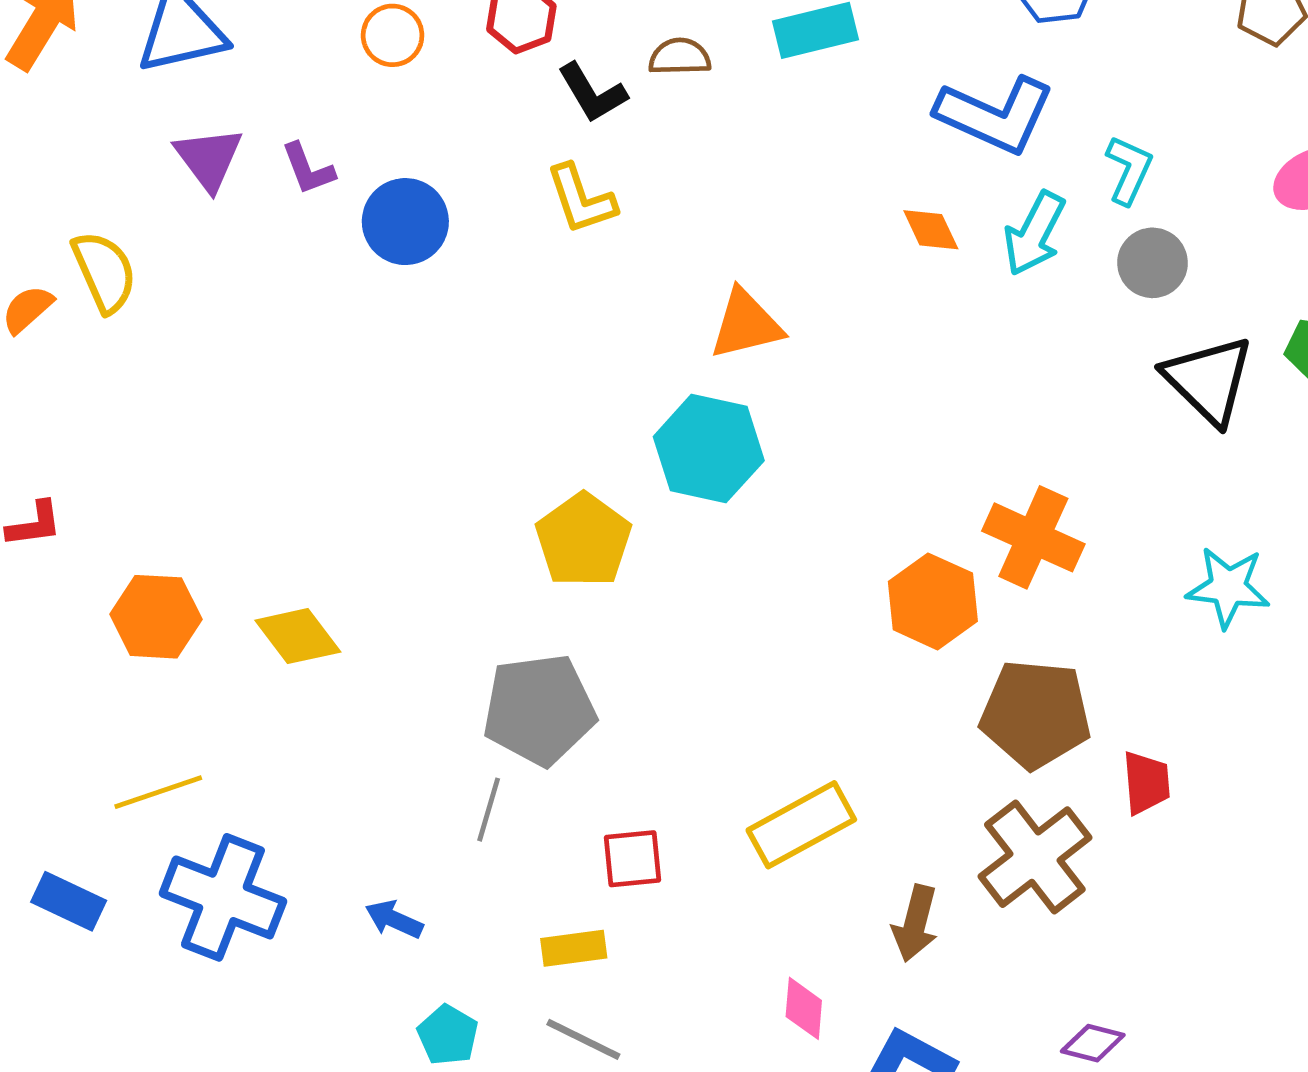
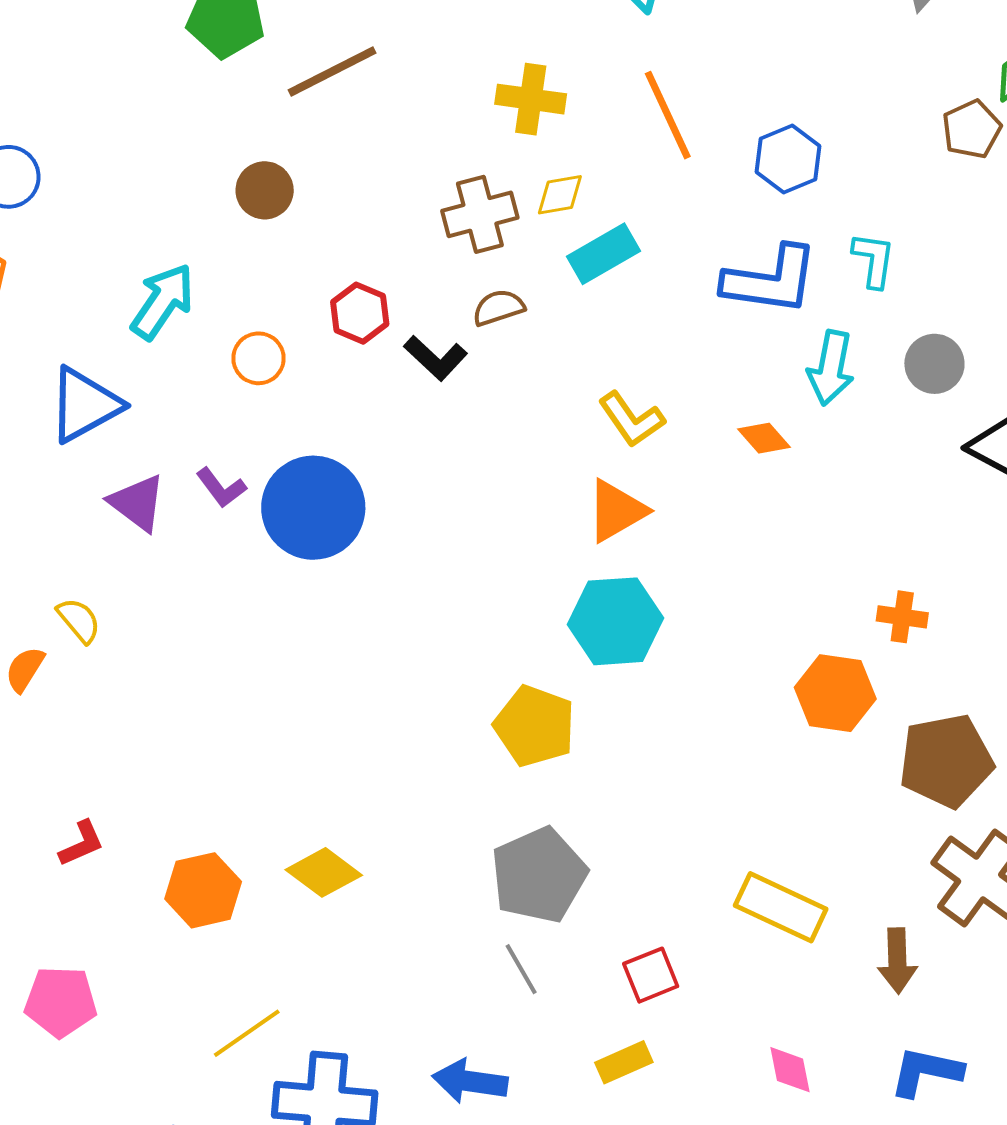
cyan L-shape: (1129, 170) -> (874, 260), moved
yellow L-shape: (581, 199) -> (631, 419), moved
blue circle: (405, 222) -> (313, 508), size x1.4
orange diamond: (931, 230) -> (764, 438), moved
yellow semicircle: (104, 272) -> (79, 620), size x0.7
orange cross: (1033, 537) -> (902, 617), size x0.6
gray line: (489, 810) -> (521, 969), turned -30
yellow rectangle: (801, 825) -> (781, 907), turned 70
blue arrow: (394, 919) -> (470, 1081), size x1.5
pink diamond: (804, 1008) -> (790, 1070), moved

